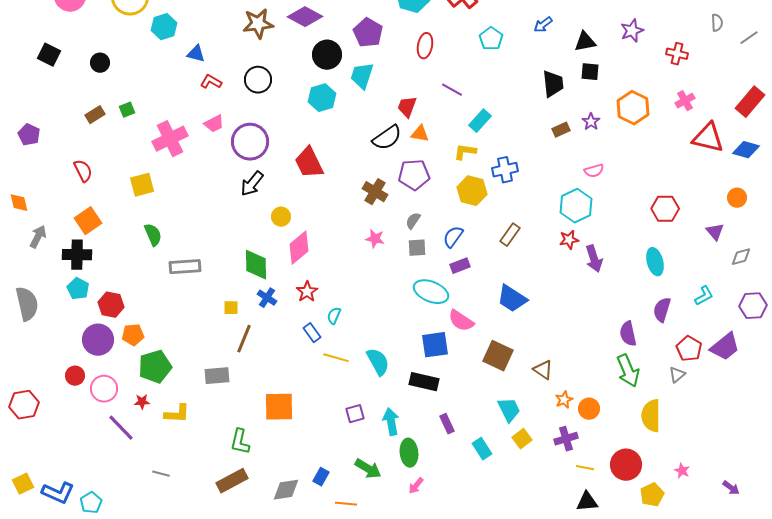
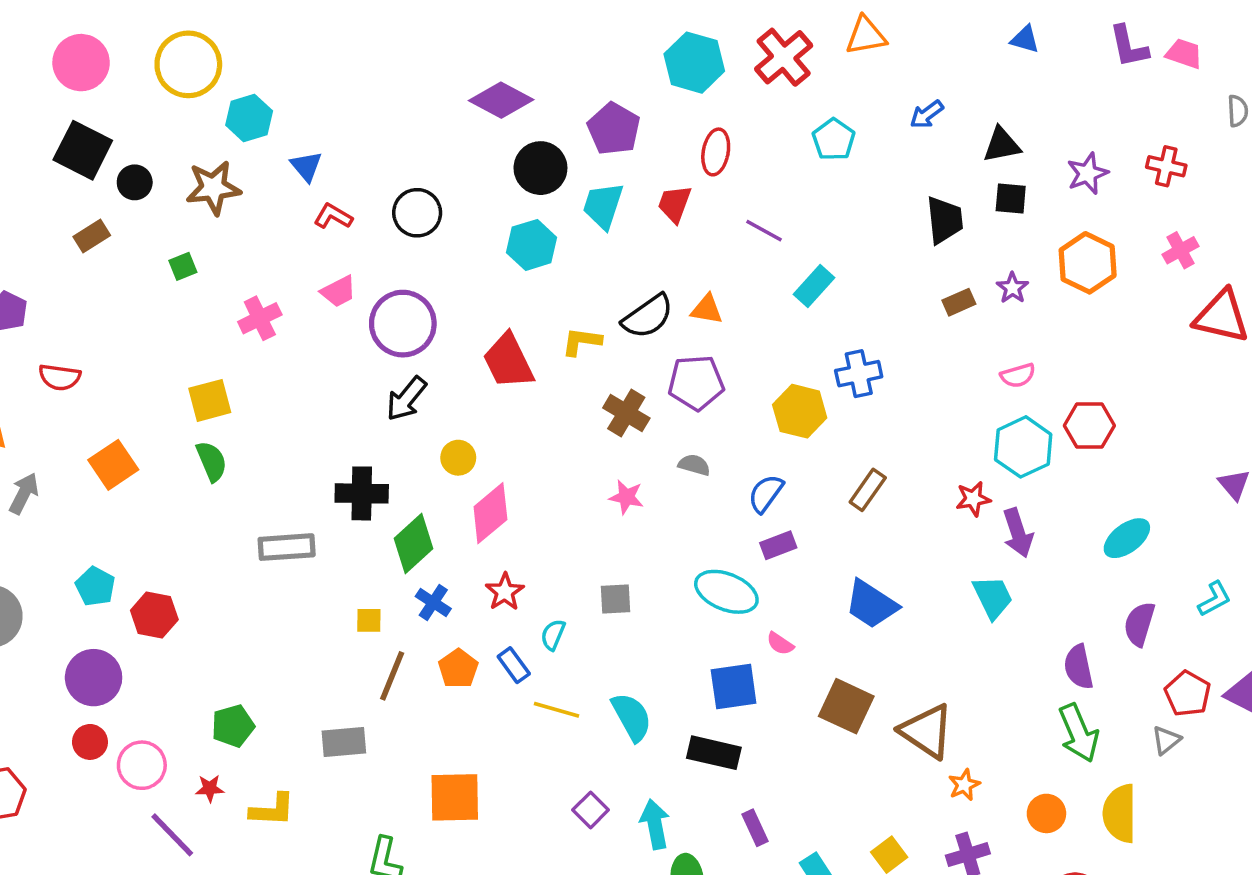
brown star: (258, 24) -> (213, 188), moved
purple star: (632, 31) -> (1088, 173), moved
blue triangle: (196, 54) -> (306, 166), turned 36
black square: (49, 55) -> (83, 150), moved, size x1.4
red trapezoid: (407, 107) -> (675, 204), moved
brown rectangle: (95, 115) -> (92, 236), moved
pink cross: (170, 139) -> (260, 318), size x0.7
yellow L-shape: (465, 152) -> (582, 341), moved
red semicircle: (83, 171) -> (60, 377), moved, turned 125
cyan hexagon: (576, 206) -> (1023, 447), moved
red hexagon: (665, 209) -> (1089, 426), moved
gray semicircle: (413, 221) -> (694, 465), turned 72
green semicircle: (153, 235) -> (212, 461), moved
gray square: (417, 248) -> (616, 599), moved
black cross: (77, 255) -> (362, 493), moved
cyan ellipse: (655, 262) -> (1127, 538), turned 68
green diamond: (256, 265) -> (414, 543), turned 48
pink semicircle: (461, 321) -> (780, 644), size x0.6
orange pentagon: (133, 335) -> (458, 669), moved, turned -30
purple circle: (98, 340) -> (94, 678), moved
green pentagon: (155, 367) -> (233, 726), size x0.7
brown triangle: (543, 370) -> (927, 731), size x1.6
orange circle: (589, 409) -> (1046, 813), moved
cyan trapezoid: (509, 410) -> (993, 597), moved
purple square: (355, 414) -> (591, 810), turned -30

